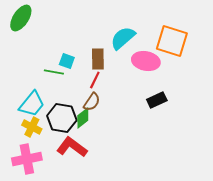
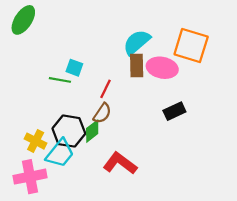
brown rectangle: (98, 59) -> (137, 66), moved
cyan trapezoid: (32, 104) -> (60, 153), moved
red L-shape: (72, 147) -> (120, 163), moved

